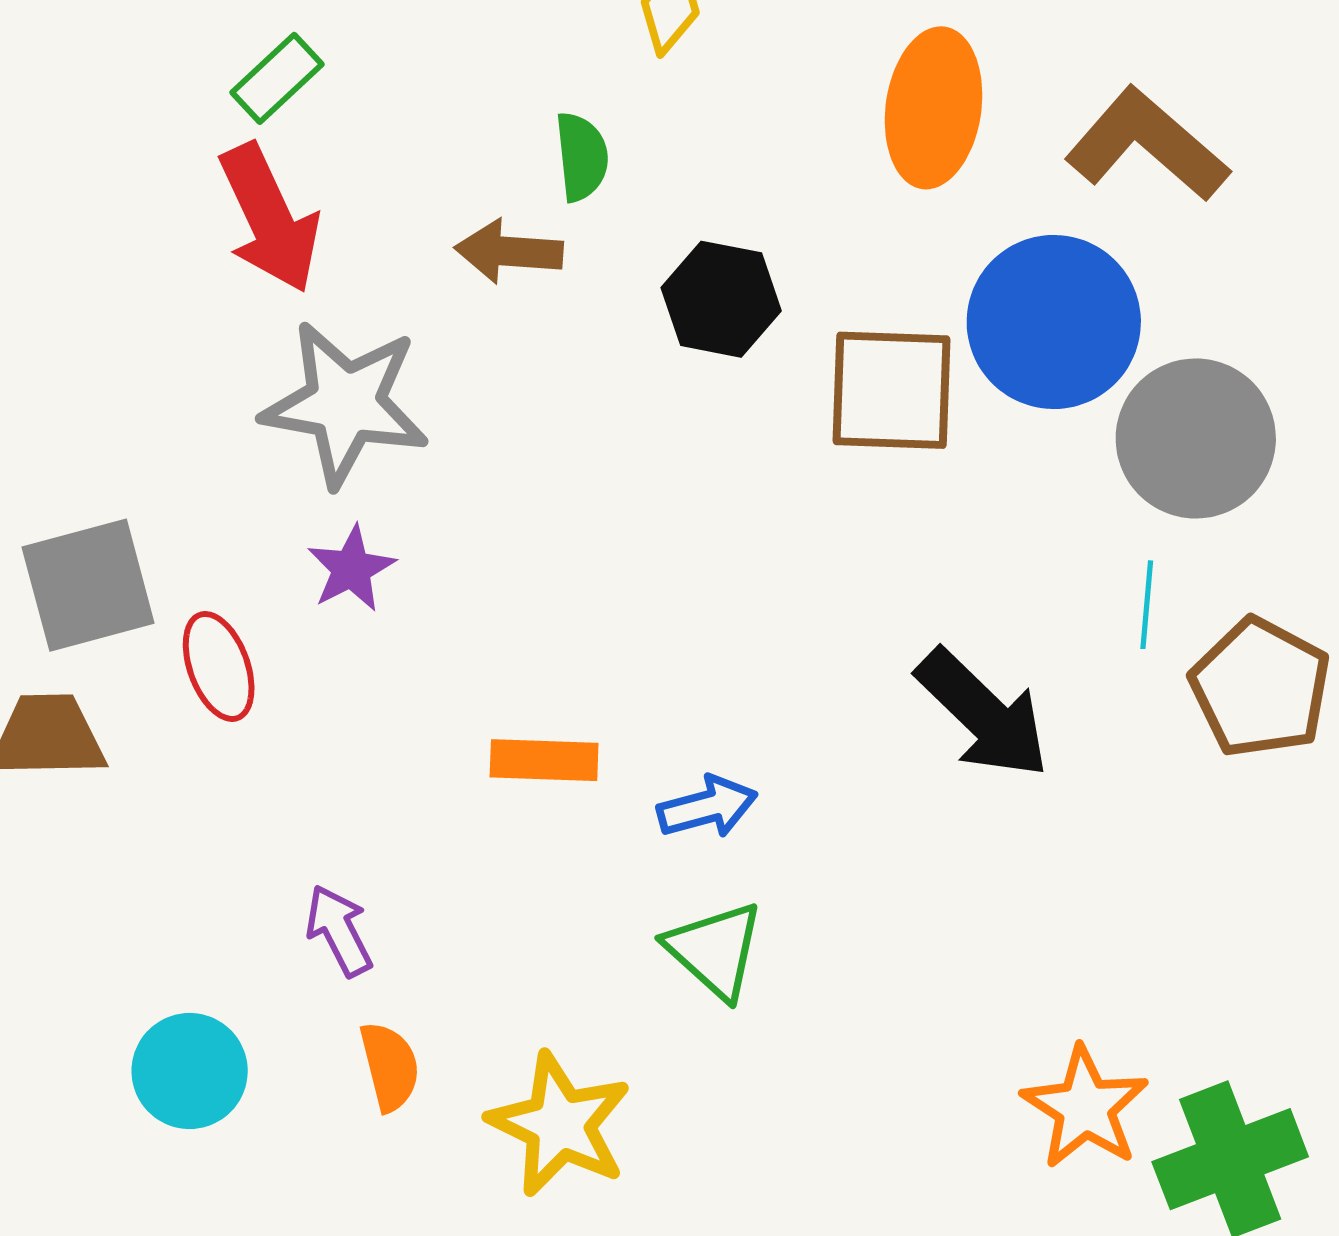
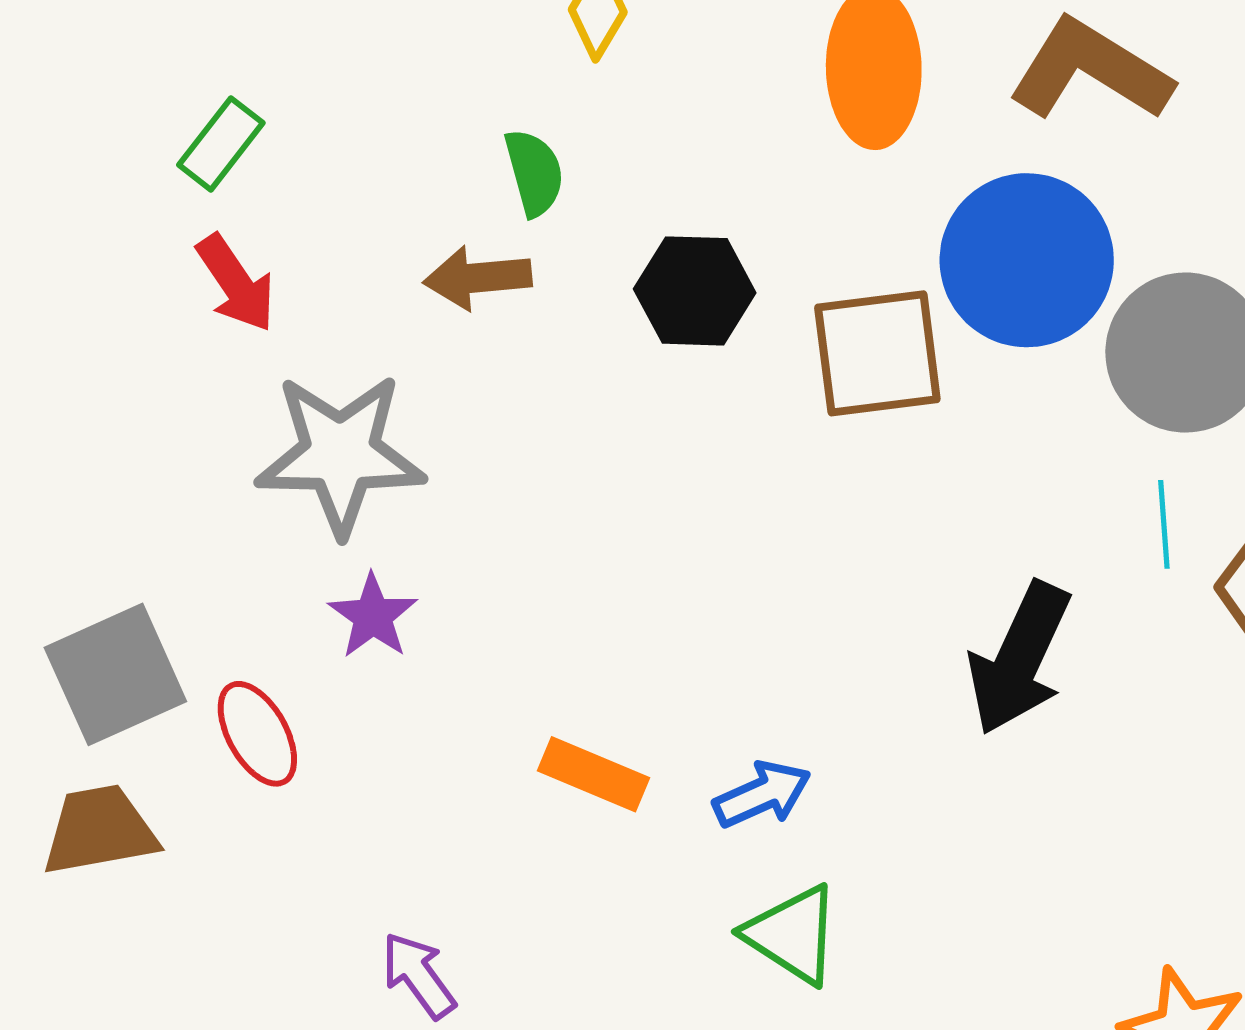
red arrow: (269, 218) -> (236, 283), size x0.7
black arrow: (983, 714) -> (1019, 658), turned 80
orange rectangle: (544, 760) -> (594, 774), turned 30

